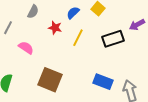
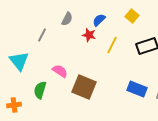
blue semicircle: (73, 13) -> (99, 20), moved
pink semicircle: (26, 48) -> (60, 71), moved

